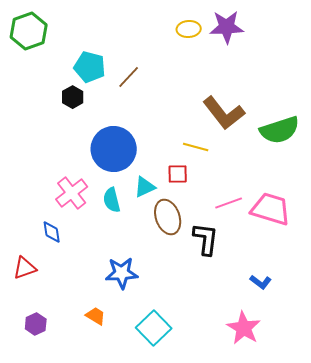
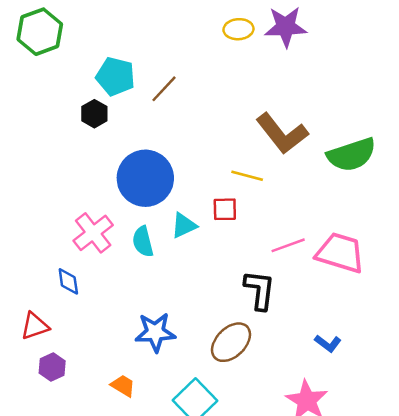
brown ellipse: (168, 217) -> (231, 342), moved, turned 64
purple hexagon: (36, 324) -> (52, 367), moved

